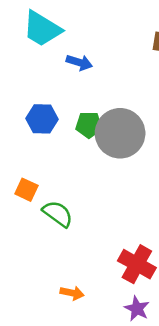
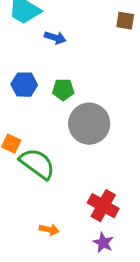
gray circle: (120, 133) -> (89, 124), moved
green semicircle: (58, 214) -> (37, 164), size x1.4

